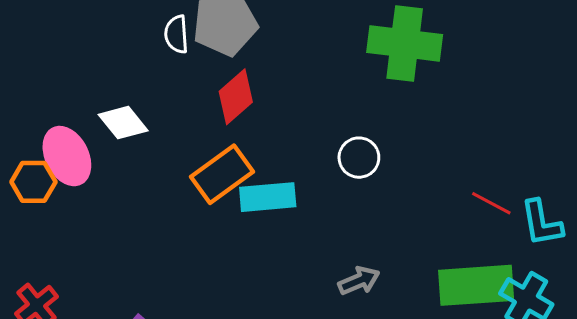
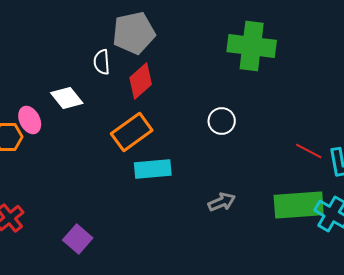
white semicircle: (176, 34) -> (102, 62), moved
pink ellipse: (67, 156) -> (30, 120), size x0.7
cyan rectangle: (268, 197) -> (153, 169), moved

